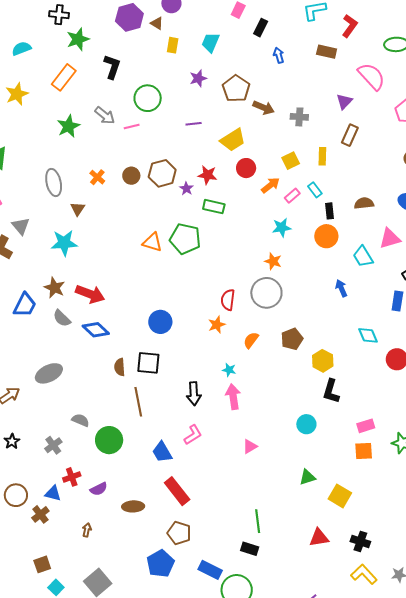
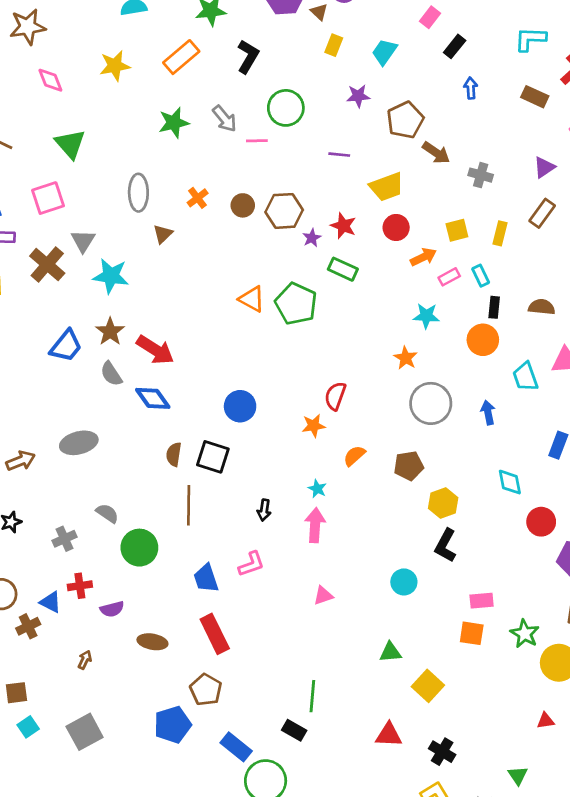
cyan star: (64, 243) -> (111, 276), moved
gray circle: (266, 293) -> (431, 403), moved
black arrow: (194, 394) -> (264, 510), size x0.7

